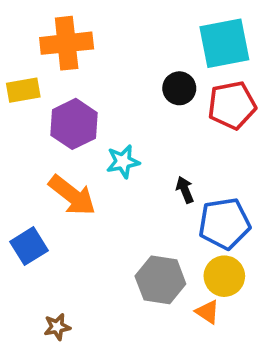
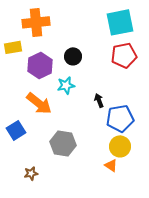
black circle: (179, 88) -> (73, 56), moved
gray hexagon: (160, 280) -> (63, 143), moved

